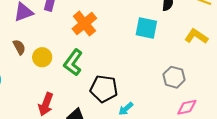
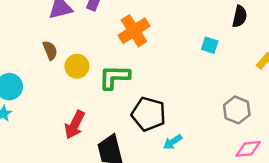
cyan square: (146, 28) -> (210, 45), size x0.6
green L-shape: (73, 62) -> (114, 77), turned 48

